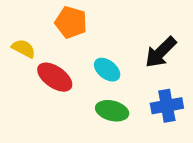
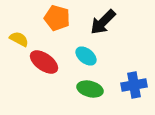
black arrow: (161, 52) -> (103, 22), moved

